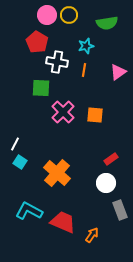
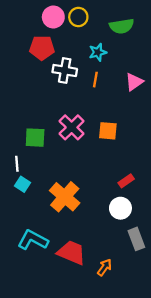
red pentagon: (37, 42) -> (42, 48), turned -30
green square: (41, 88) -> (35, 138), moved
white line: (15, 144) -> (17, 164), turned -32

